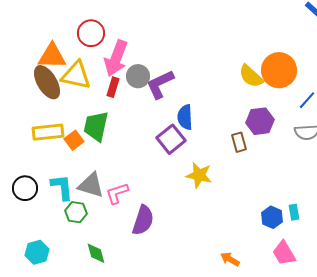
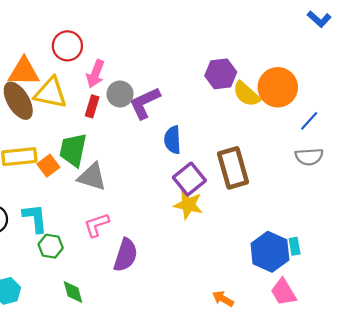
pink arrow: (116, 58) -> (95, 74), size x0.7
purple hexagon: (260, 121) -> (221, 74), moved
purple square: (171, 139) -> (189, 179), moved
brown rectangle: (239, 142) -> (233, 168), size x1.8
gray triangle: (91, 185) -> (92, 177), moved
blue hexagon: (272, 217) -> (270, 252), size x1.6

